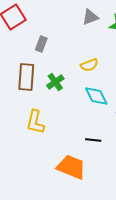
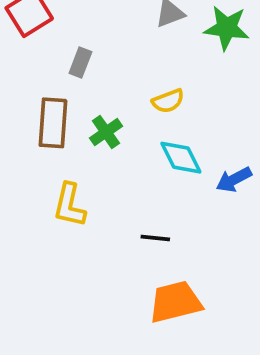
black line: (93, 140) -> (155, 238), moved
orange trapezoid: (71, 167) -> (175, 302), moved, turned -36

